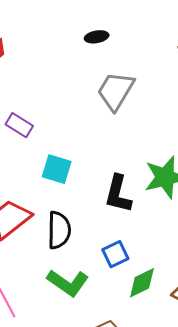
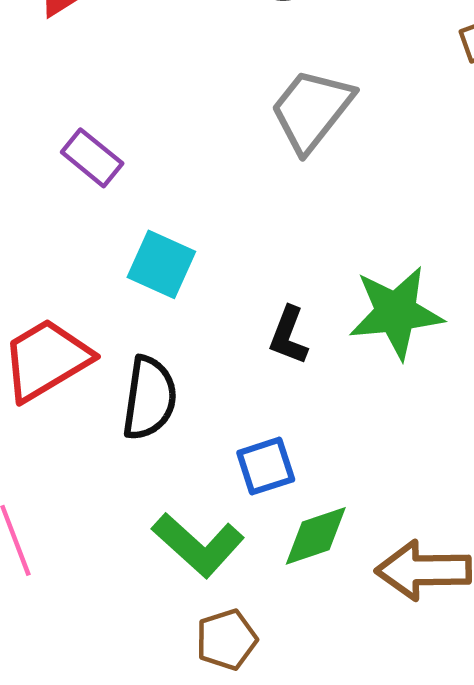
black L-shape: (118, 194) -> (289, 335), size x0.7
green L-shape: (68, 283) -> (198, 545), moved

